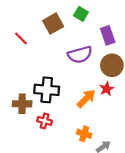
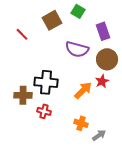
purple semicircle: (80, 55) -> (77, 49), turned 30

